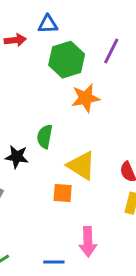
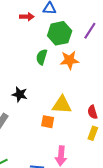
green semicircle: (45, 137) -> (42, 57), moved
yellow triangle: (81, 166) -> (62, 105), turned -35

